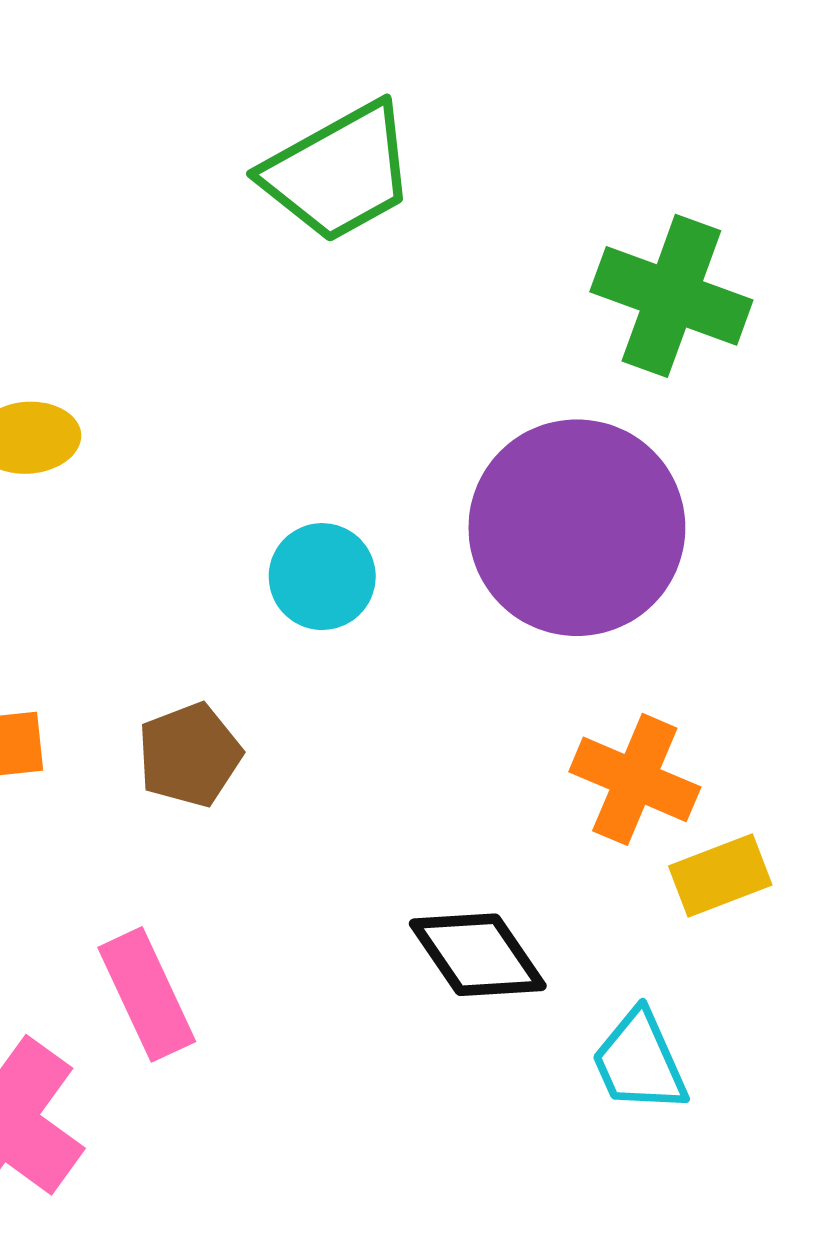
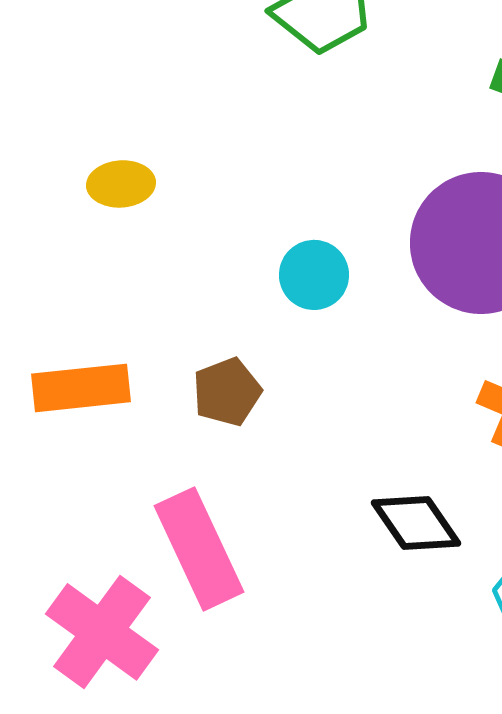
pink rectangle: (147, 994) -> (199, 549), size x1.4

